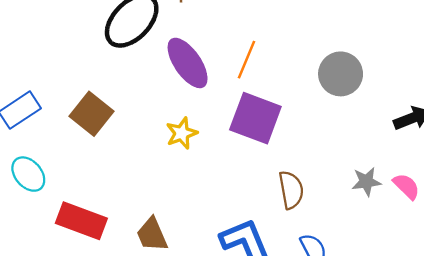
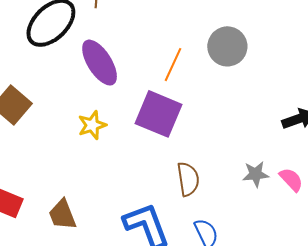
orange line: (246, 60) -> (173, 65), moved
gray circle: (341, 74) -> (227, 46), moved

